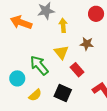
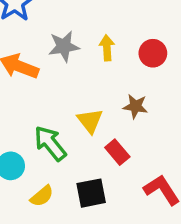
yellow arrow: (63, 25) -> (107, 48), moved
black square: (63, 93) -> (91, 193), turned -36

